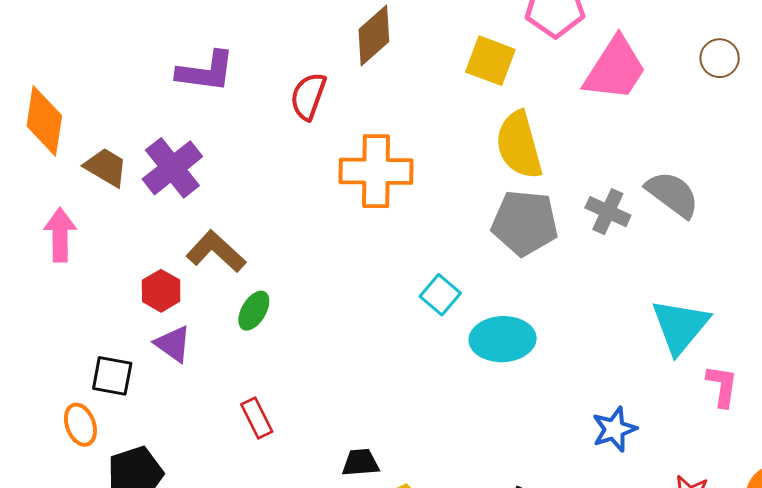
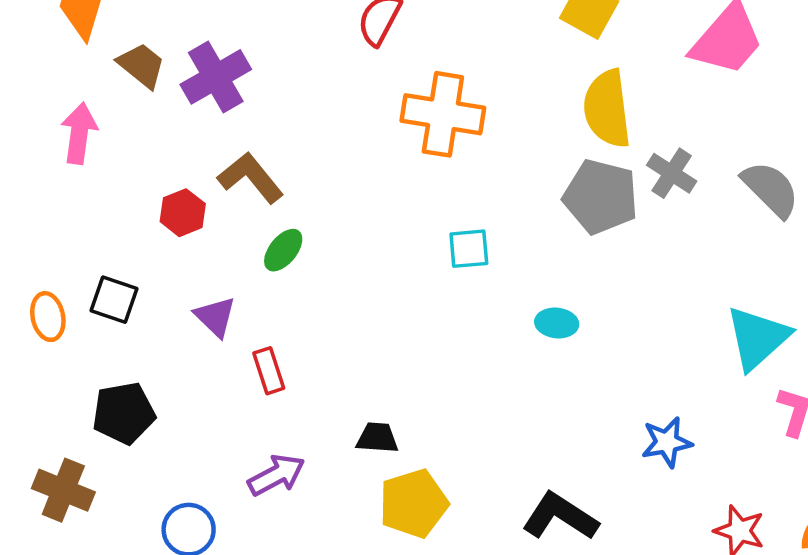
gray cross: (608, 212) -> (672, 173), moved
cyan square: (440, 295) -> (469, 249), moved, turned 36
cyan ellipse: (503, 339) -> (557, 323), size x0.6
purple triangle: (173, 344) -> (215, 317), moved
orange ellipse: (80, 425) -> (48, 317), moved

